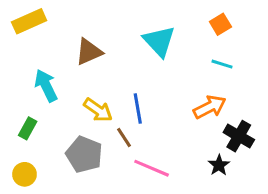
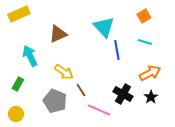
orange arrow: (210, 107) -> (150, 73), moved
blue line: (138, 108) -> (117, 50), moved
black cross: (239, 136) -> (123, 94), moved
black star: (219, 165) -> (151, 97), moved

